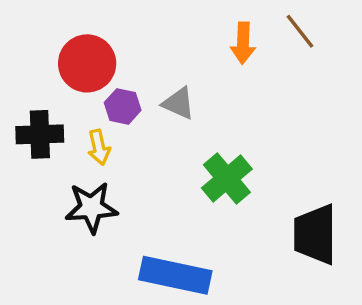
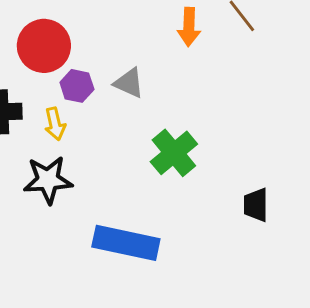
black trapezoid: (315, 234) -> (256, 205), size x0.6

